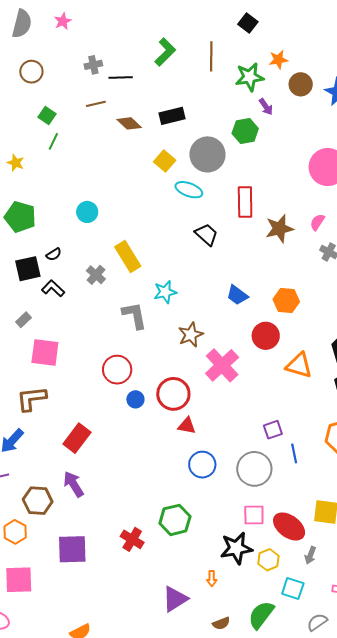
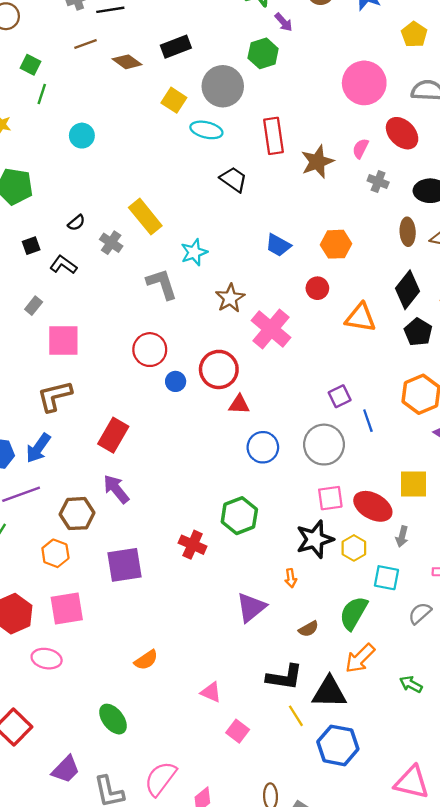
cyan circle: (87, 212) -> (82, 136), moved
black semicircle: (54, 254) -> (76, 223), moved
black square: (28, 269) -> (31, 246), size x0.6
red circle: (266, 336) -> (317, 288), size x0.7

